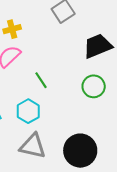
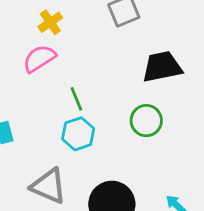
yellow cross: (12, 29) -> (50, 22), turned -30
cyan hexagon: (28, 111) -> (78, 134), moved

